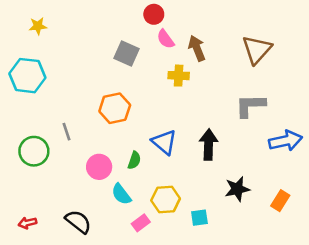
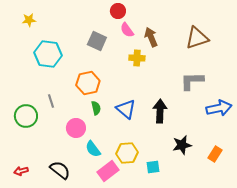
brown triangle: (257, 49) -> (197, 38), turned 30
cyan hexagon: (27, 76) -> (48, 54), moved
green semicircle: (134, 160) -> (96, 108), moved, turned -32
pink rectangle: (141, 223) -> (108, 171), size x1.5

